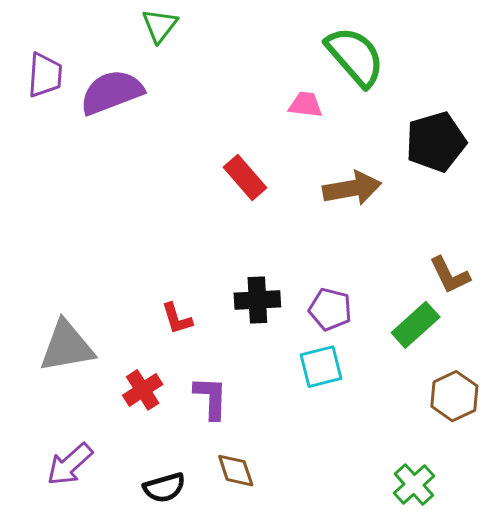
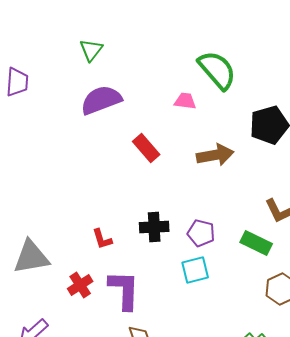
purple semicircle: (112, 92) -> (101, 100), moved
green rectangle: (416, 325) -> (256, 243), turned 68
purple L-shape: (211, 398) -> (124, 290), size x1.4

